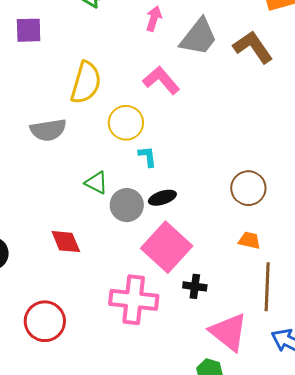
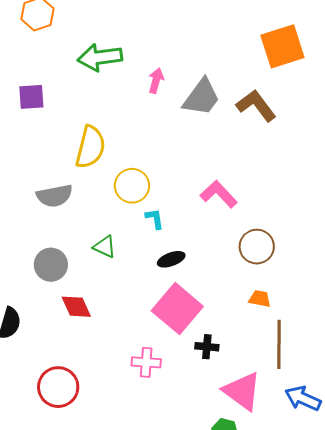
pink L-shape: (161, 80) -> (219, 194), moved
gray circle: (127, 205) -> (51, 265), moved
pink cross: (134, 300) -> (146, 362), size x0.6

